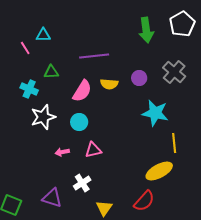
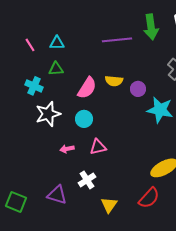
cyan triangle: (43, 35) -> (57, 43), moved
purple line: (94, 56) -> (117, 40), moved
purple circle: (139, 78) -> (138, 89), moved

